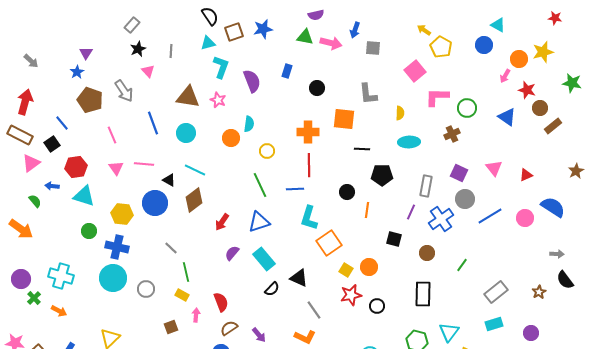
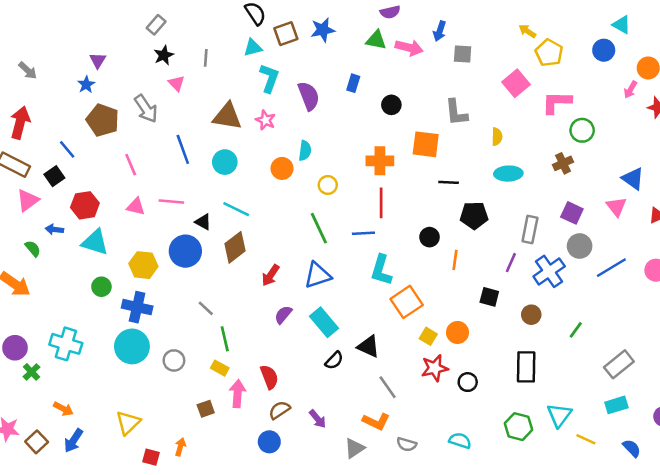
pink L-shape: (437, 97) -> (557, 102), moved
blue triangle: (507, 117) -> (633, 179), moved
pink triangle: (116, 168) -> (136, 207), turned -42
orange arrow: (59, 311) -> (63, 409), moved
pink arrow: (196, 315) -> (238, 394), size x1.5

